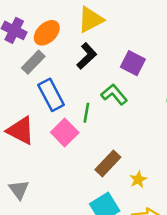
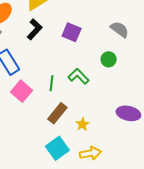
green L-shape: (114, 95) -> (79, 76), moved
green line: (86, 113) -> (52, 83), moved

